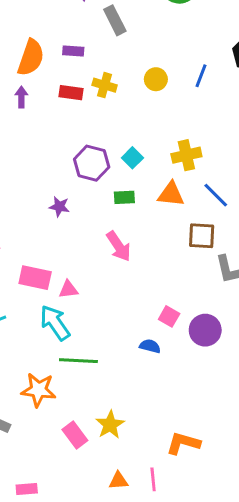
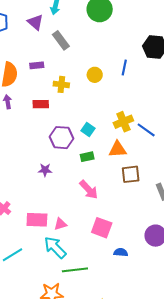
red rectangle: (71, 93) -> (41, 104), moved
blue line: (216, 195) -> (146, 130), moved
brown square: (202, 236) -> (131, 174), moved
pink square: (169, 316) -> (102, 228), moved, size x1.5

